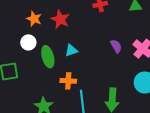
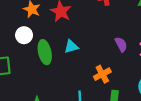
orange cross: (68, 81) -> (102, 74), moved, turned -35

